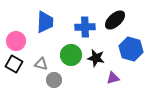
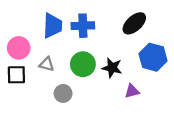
blue cross: (85, 27) -> (83, 26), moved
black square: (14, 64) -> (16, 75), turned -30
gray triangle: (41, 64) -> (47, 64), moved

